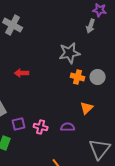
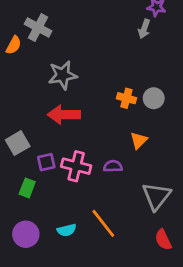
gray star: (70, 53) -> (63, 75), moved
red arrow: (22, 73) -> (64, 115), moved, size x1.6
pink cross: (41, 127) -> (76, 166), size x1.5

